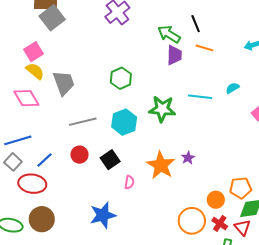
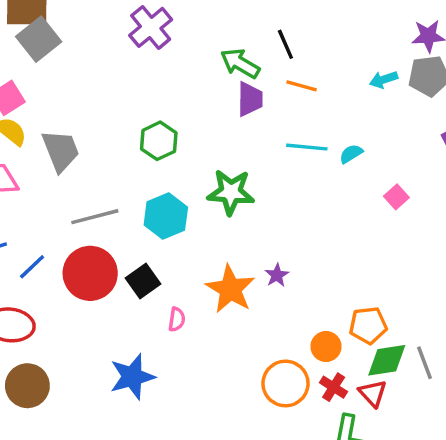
cyan line: (200, 97) -> (307, 147), moved
red circle: (80, 155) -> (90, 273), size x1.8
blue line: (44, 160) -> (32, 267), moved

